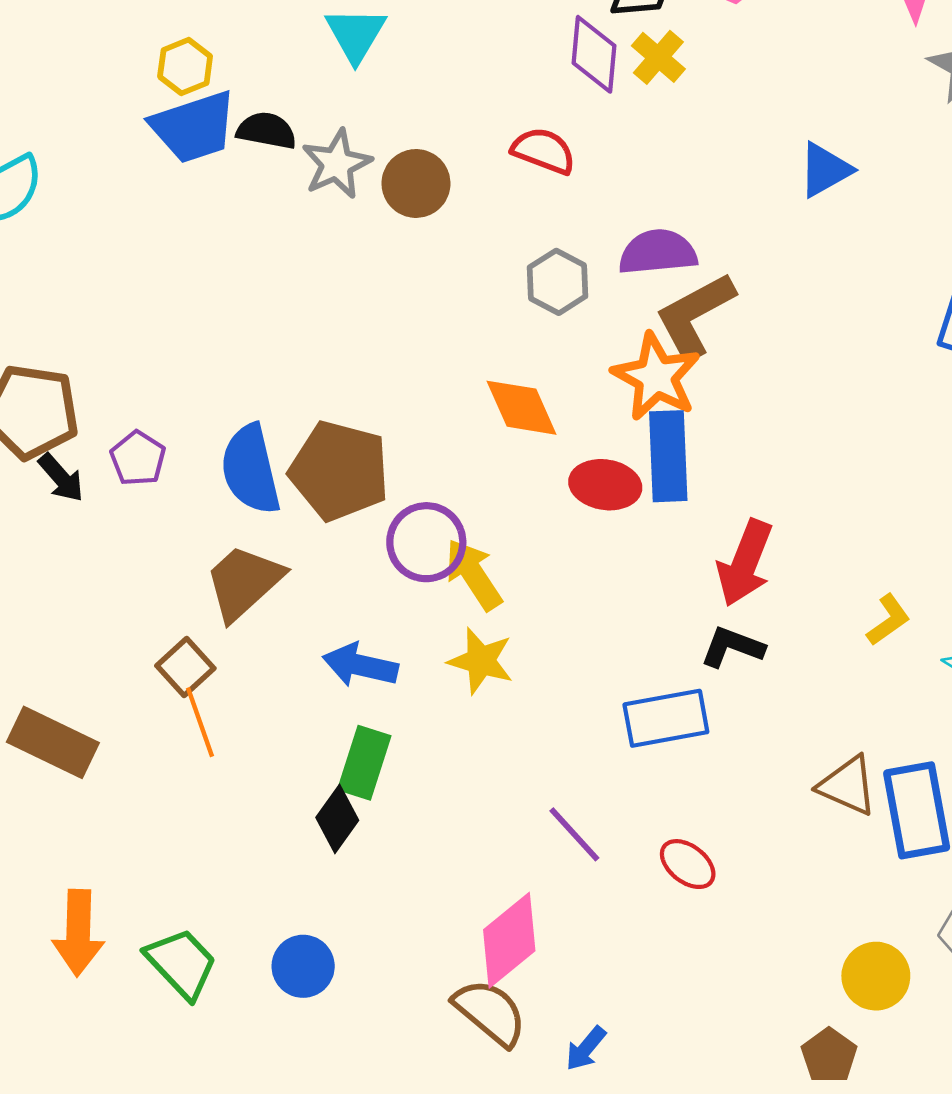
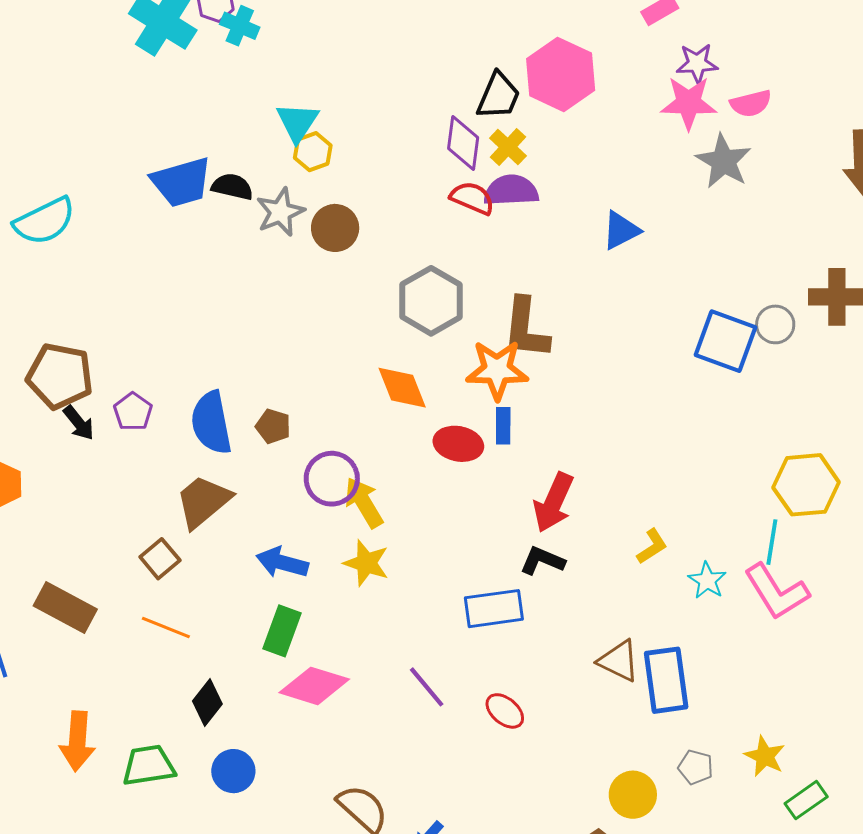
yellow hexagon: (185, 67) -> (313, 152), moved
red semicircle: (544, 151) -> (472, 198), moved
purple semicircle: (658, 252) -> (511, 190), moved
gray hexagon: (558, 282) -> (431, 301), size x1.5
brown L-shape: (695, 316) -> (526, 328), turned -58
orange star: (656, 377) -> (497, 370), turned -30
blue rectangle: (668, 456) -> (503, 426), size x0.6
brown pentagon: (339, 471) -> (273, 426), size x0.5
orange line: (200, 722) -> (166, 628), moved, turned -51
black diamond: (337, 819) -> (207, 702), moved
pink diamond: (509, 940) -> (314, 686), moved, turned 54
green trapezoid: (181, 963) -> (149, 766), turned -58

